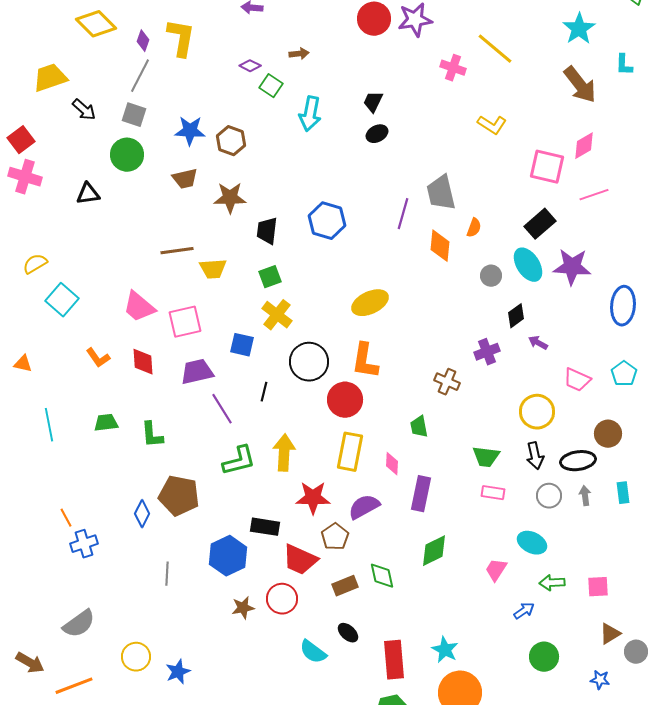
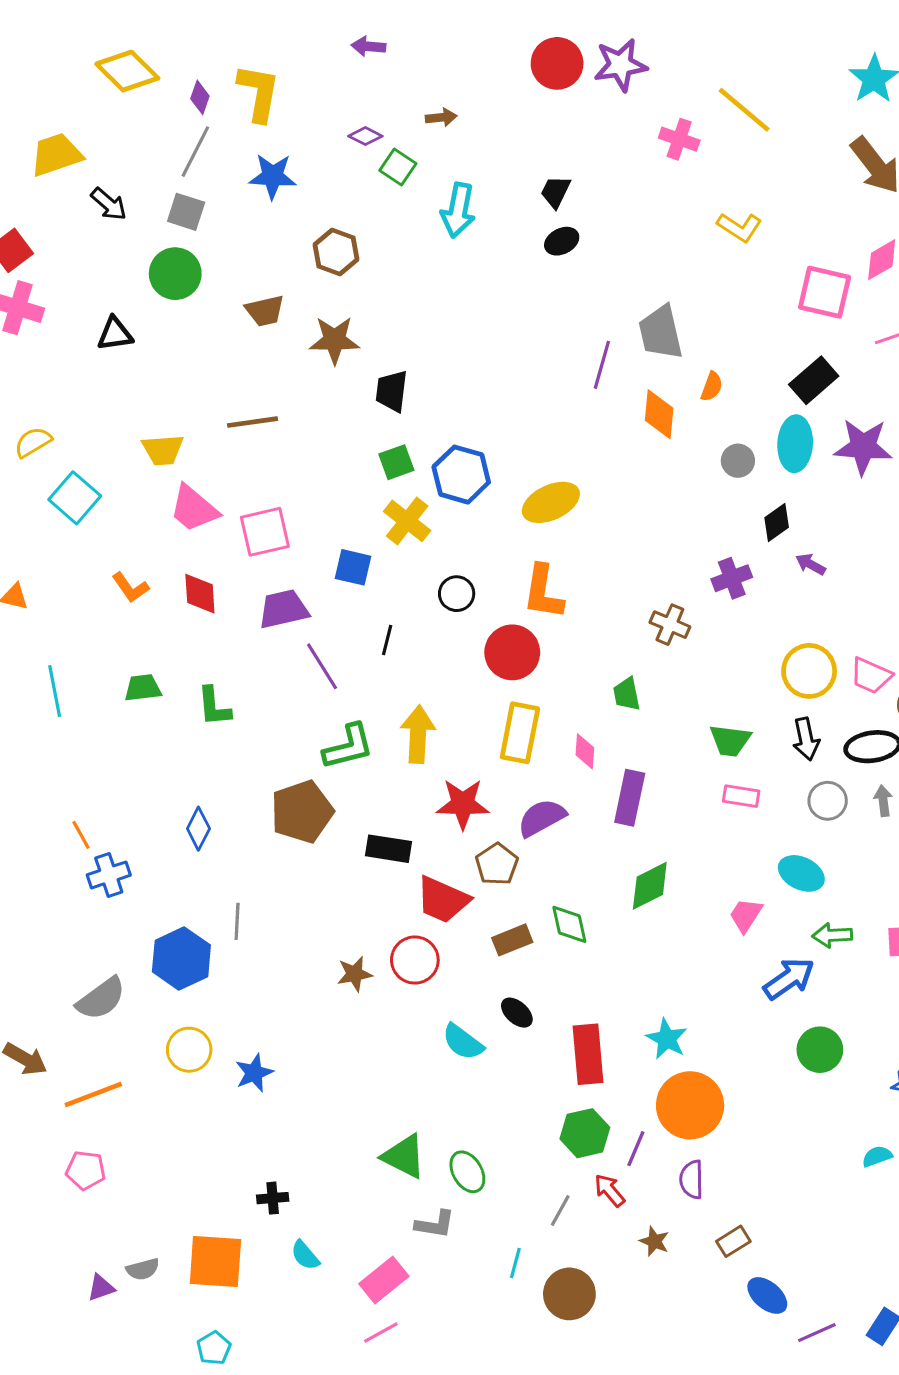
blue star: (190, 131) -> (273, 176), moved
blue hexagon: (327, 221) -> (461, 475), moved
cyan ellipse: (528, 265) -> (795, 444), turned 36
yellow trapezoid: (213, 269) -> (163, 450), moved
black circle: (309, 362) -> (457, 594), size x0.6
pink trapezoid: (577, 380) -> (871, 676), moved
brown pentagon: (179, 496) -> (302, 812), moved, turned -30
blue hexagon: (228, 556) -> (181, 958), moved
blue arrow: (524, 611) -> (789, 979), size x1.6

